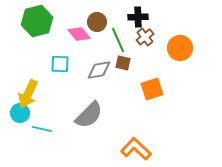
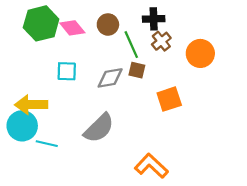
pink diamond: (79, 34) -> (72, 28), moved
yellow arrow: (28, 94) -> (31, 105), turned 64
cyan circle: (20, 113) -> (22, 126), size x1.4

